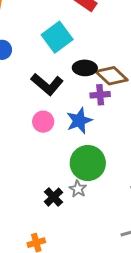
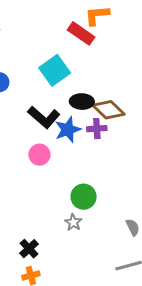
blue star: (79, 121) -> (68, 130), moved
green circle: (88, 163) -> (84, 197), size x0.7
black cross: (53, 197) -> (29, 249), moved

